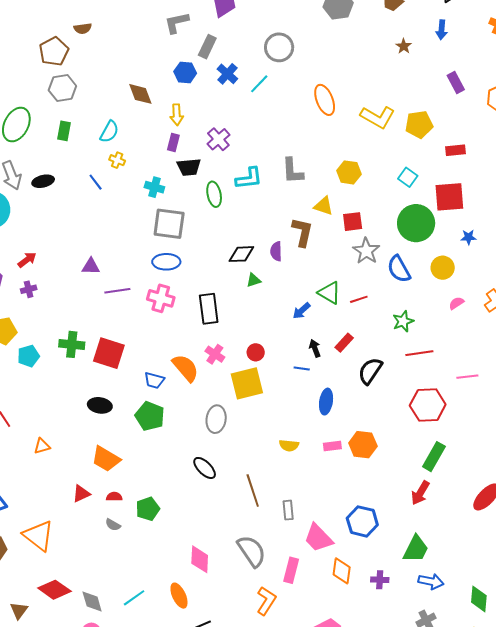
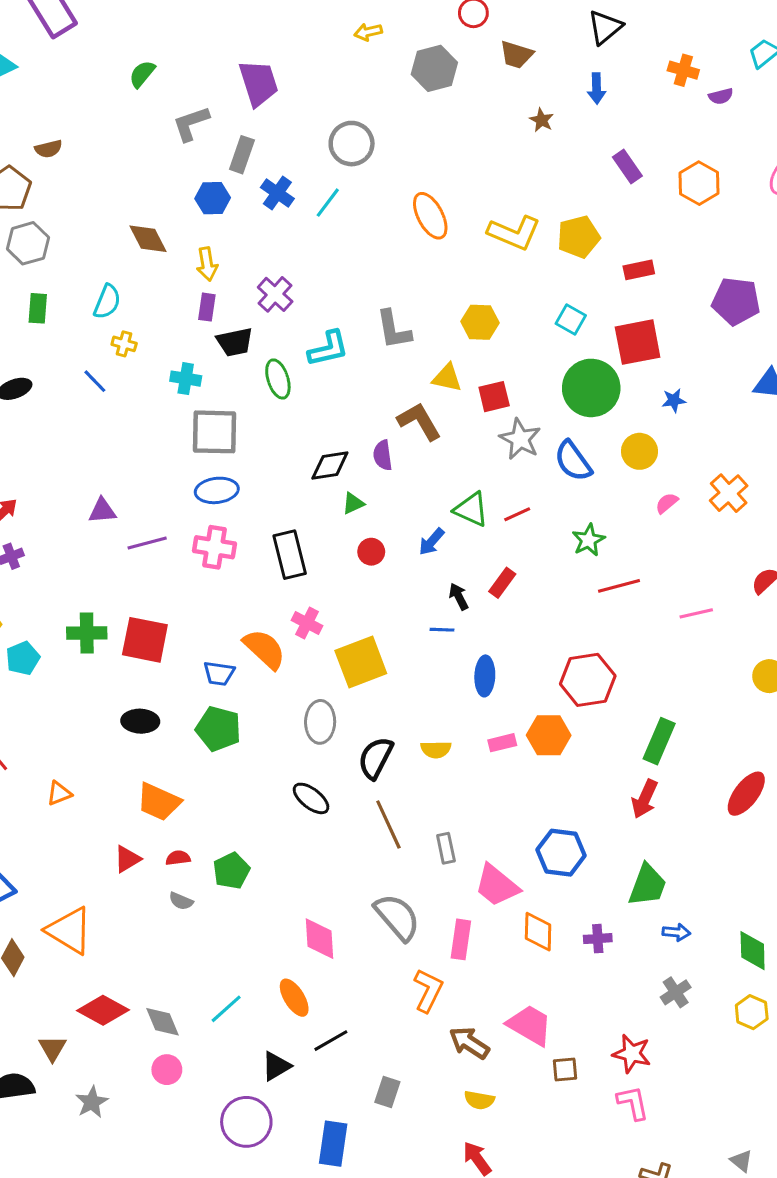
brown L-shape: (302, 232) -> (419, 421), turned -36
red circle: (256, 352) -> (371, 552), moved
black semicircle: (370, 371) -> (376, 758), moved
red hexagon: (428, 405) -> (588, 680), moved
blue arrow: (431, 582) -> (676, 932), size x0.7

